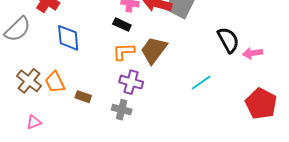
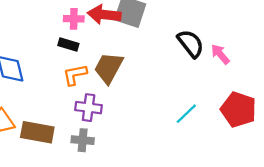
pink arrow: (253, 53) -> (220, 54), turned 66
cyan line: (201, 83) -> (186, 114), moved
brown rectangle: (83, 97) -> (37, 132), size x1.8

